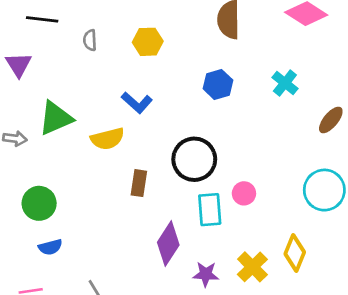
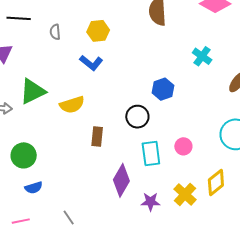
blue hexagon: (218, 84) -> (163, 89), moved
blue L-shape: (137, 103) -> (91, 63), moved
black circle: (194, 159) -> (137, 117), size x0.7
pink circle: (244, 193) -> (183, 146), moved
yellow diamond: (295, 253) -> (216, 182), turned 32

